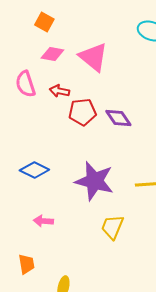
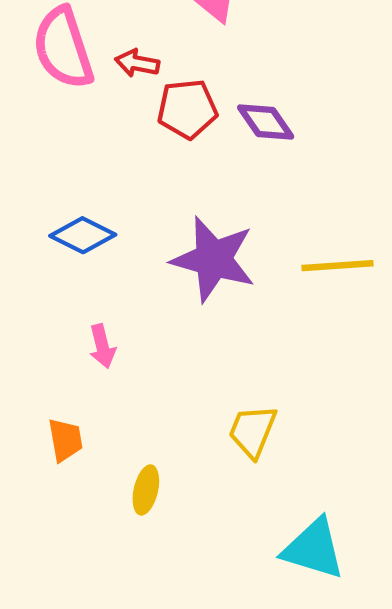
pink semicircle: (25, 84) -> (63, 48), size x1.4
pink arrow: (43, 221) -> (102, 346), turned -108
yellow trapezoid: (112, 227) -> (253, 431), moved

